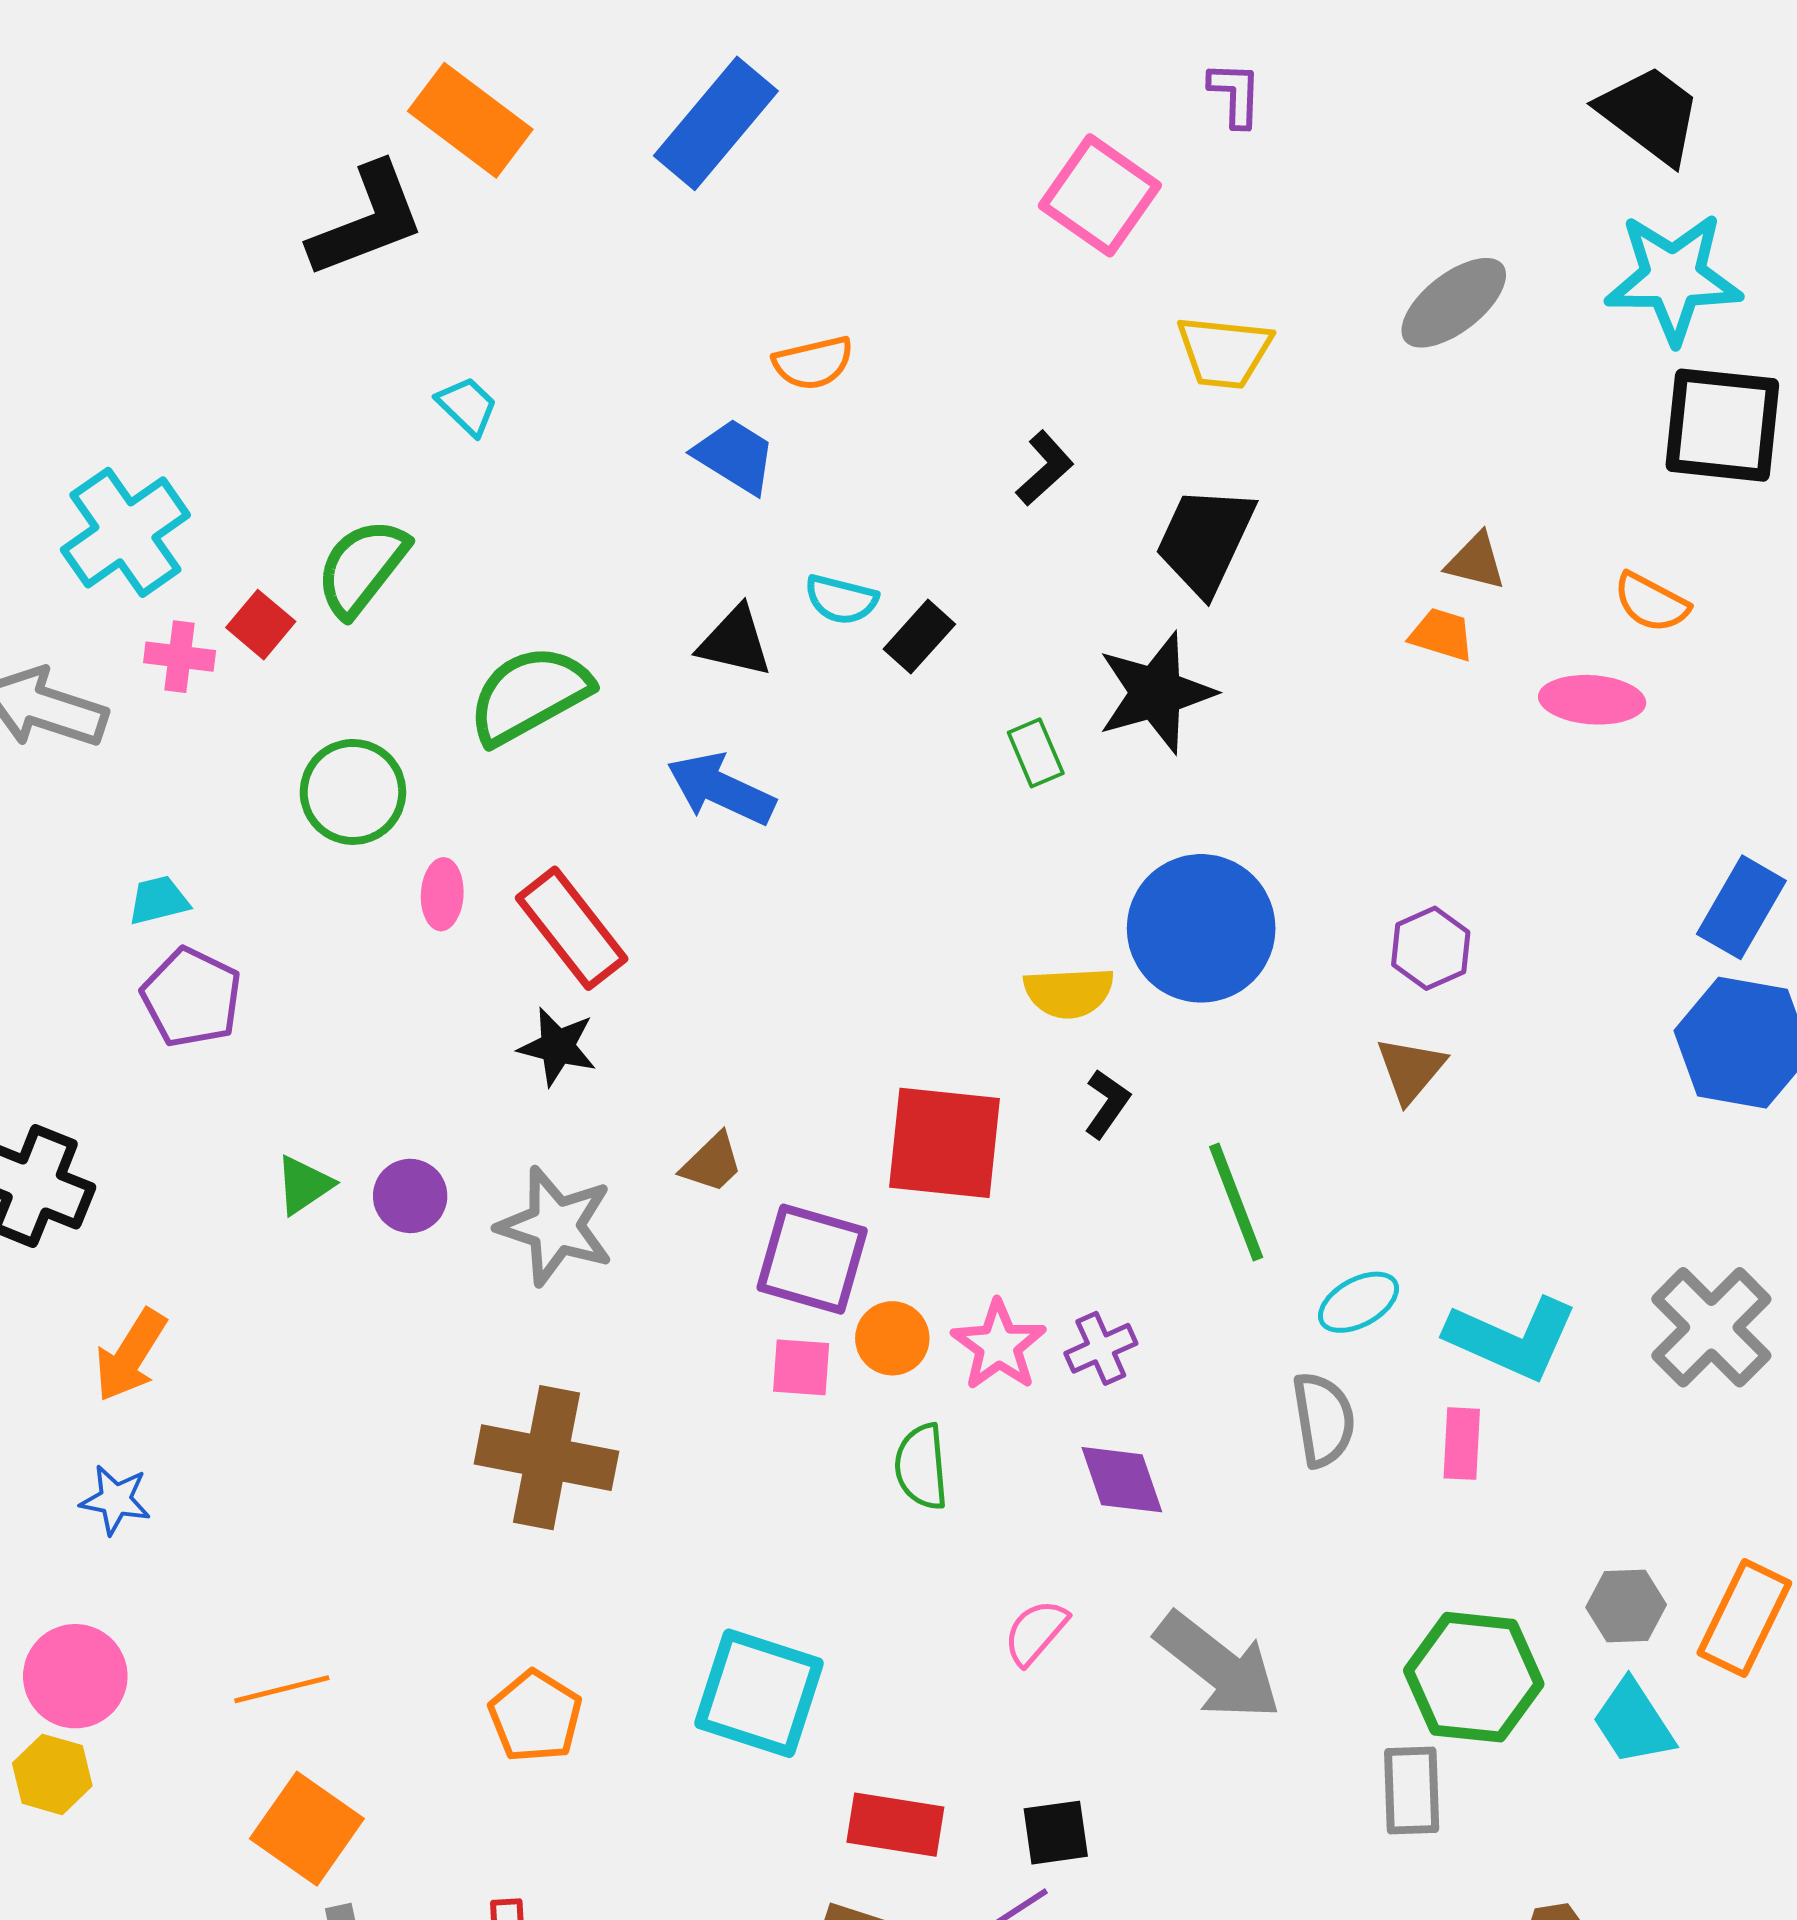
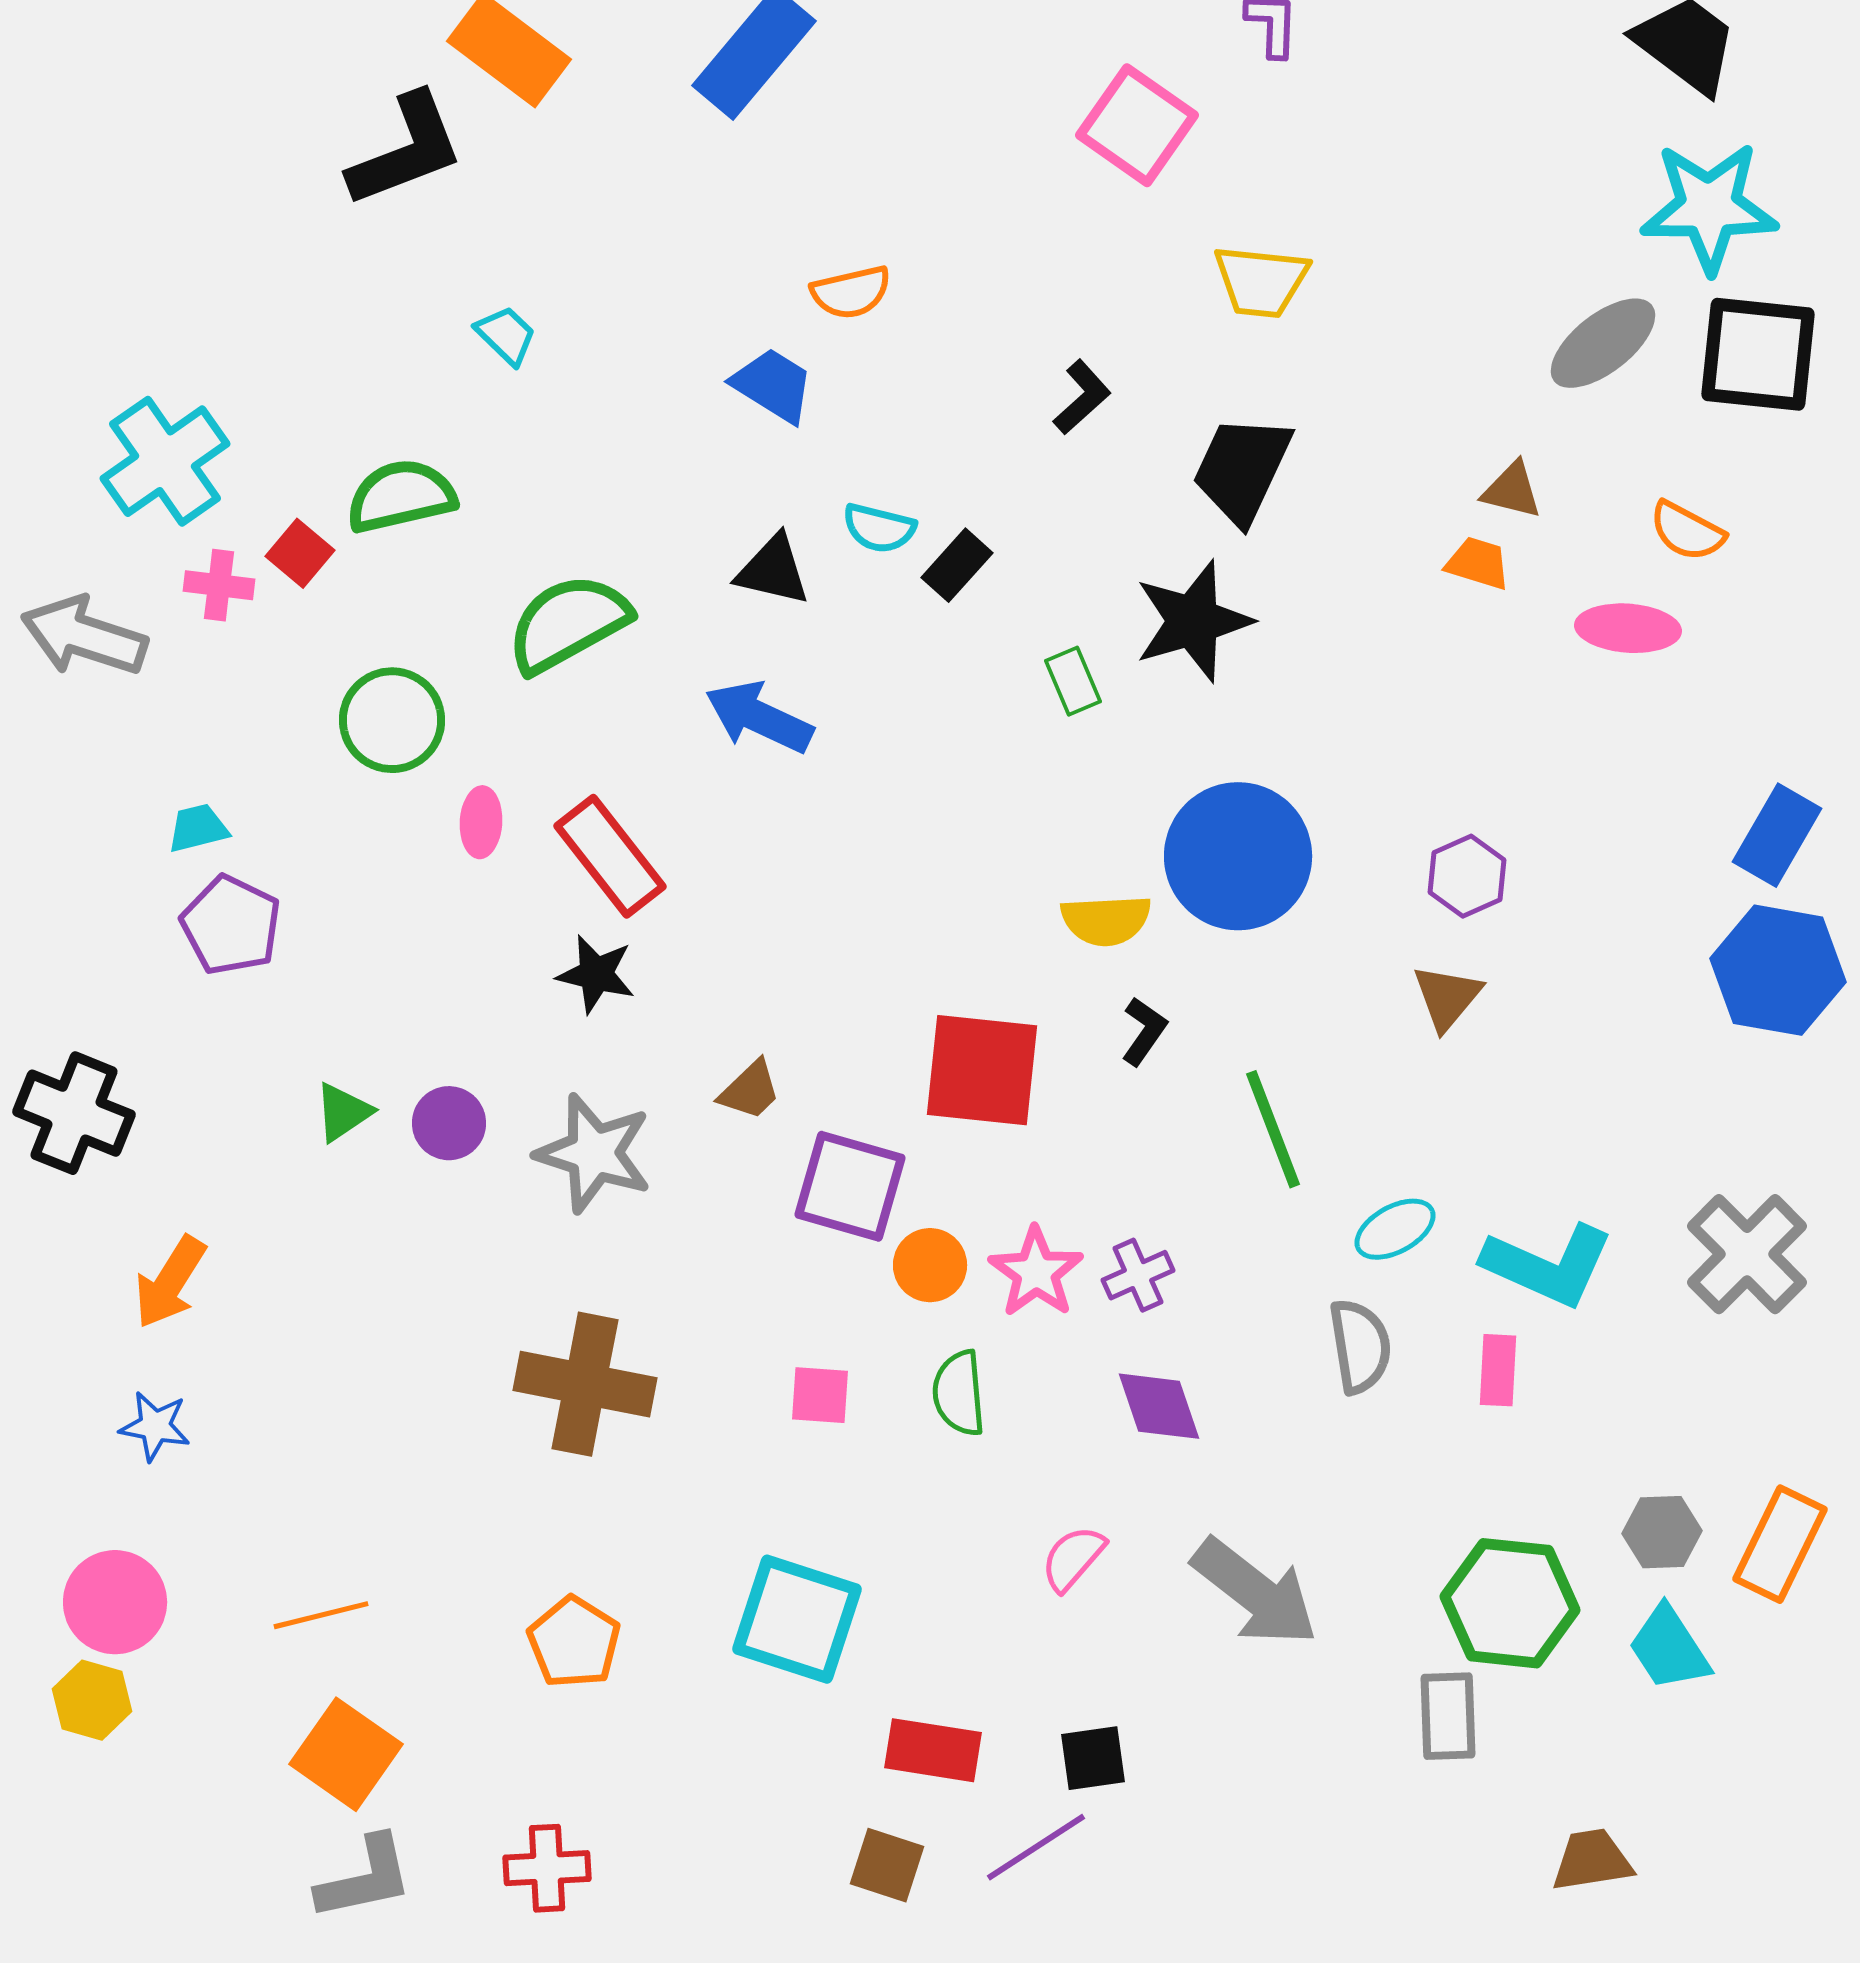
gray ellipse: (1454, 303) -> (1603, 343), moved
green semicircle: (362, 567) -> (401, 496), turned 39
pink square: (801, 1367) -> (820, 1395), moved

